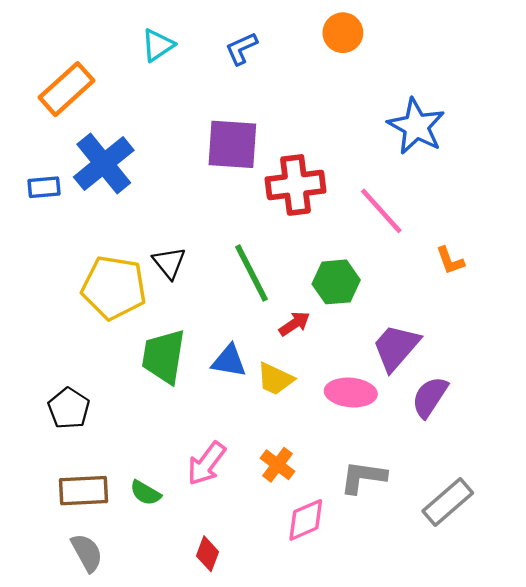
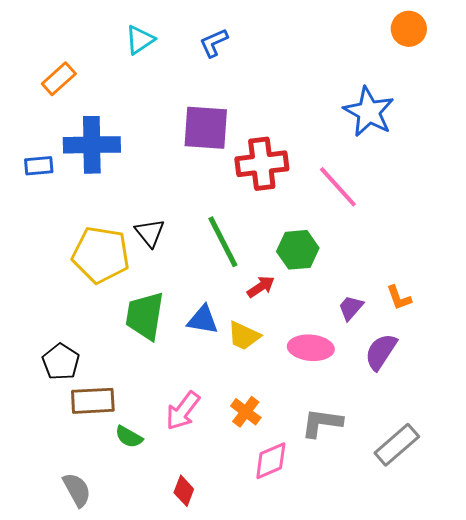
orange circle: (343, 33) -> (409, 29), moved
orange rectangle: (67, 89) -> (59, 79), size x0.7
blue cross: (104, 164) -> (92, 145), turned 38
orange L-shape: (450, 261) -> (399, 298), moved
purple trapezoid: (396, 347) -> (351, 308), size x0.6
brown rectangle: (83, 491) -> (93, 401), moved

